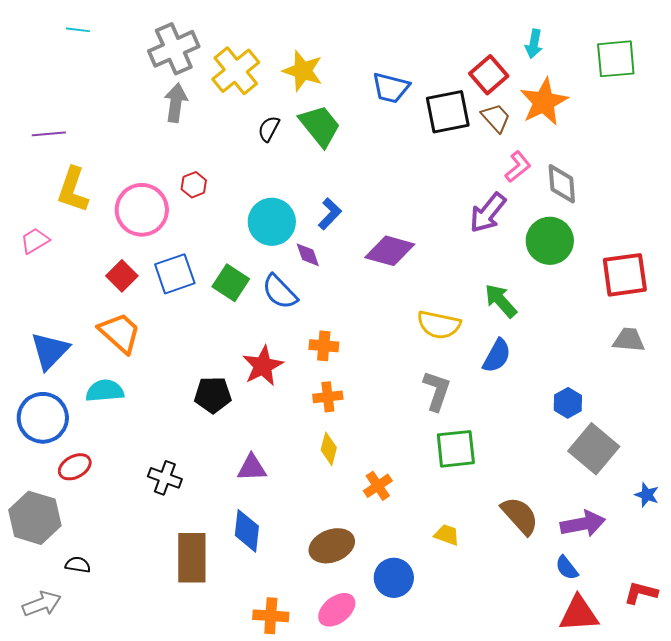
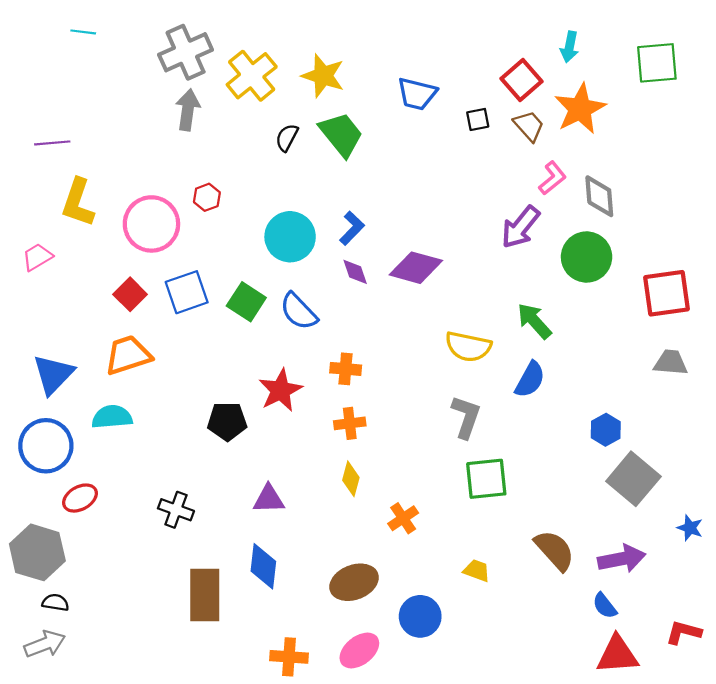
black square: (448, 112) -> (478, 119), size x0.5
purple diamond: (308, 255) -> (355, 272), moved
orange trapezoid: (120, 333) -> (128, 355), turned -60
black semicircle: (78, 565) -> (55, 603), moved

